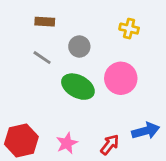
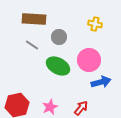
brown rectangle: (45, 22) -> (34, 19), size x1.6
blue arrow: (146, 131) -> (101, 82), moved

